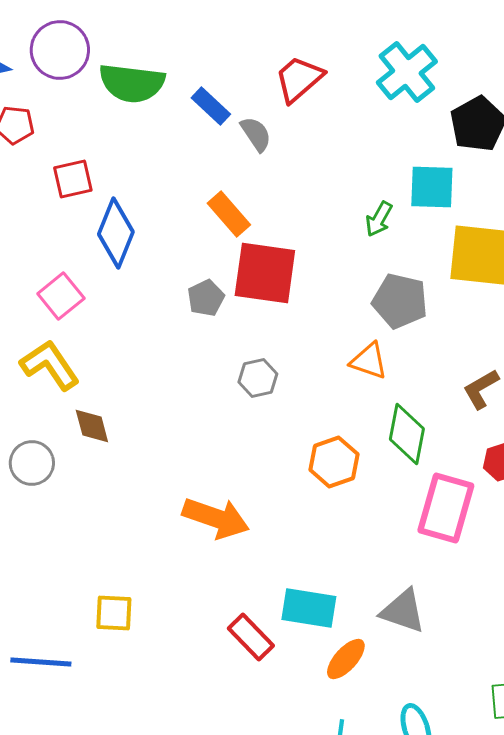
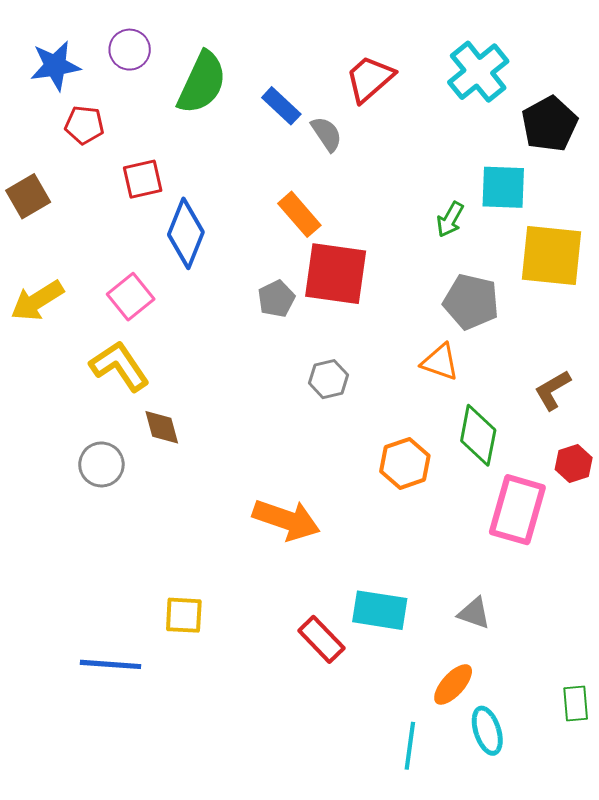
purple circle: (60, 50) -> (130, 50), size x0.7
green semicircle: (132, 83) -> (202, 83), turned -72
gray triangle: (403, 611) -> (474, 613), size x0.7
orange ellipse: (346, 659) -> (453, 684), moved

